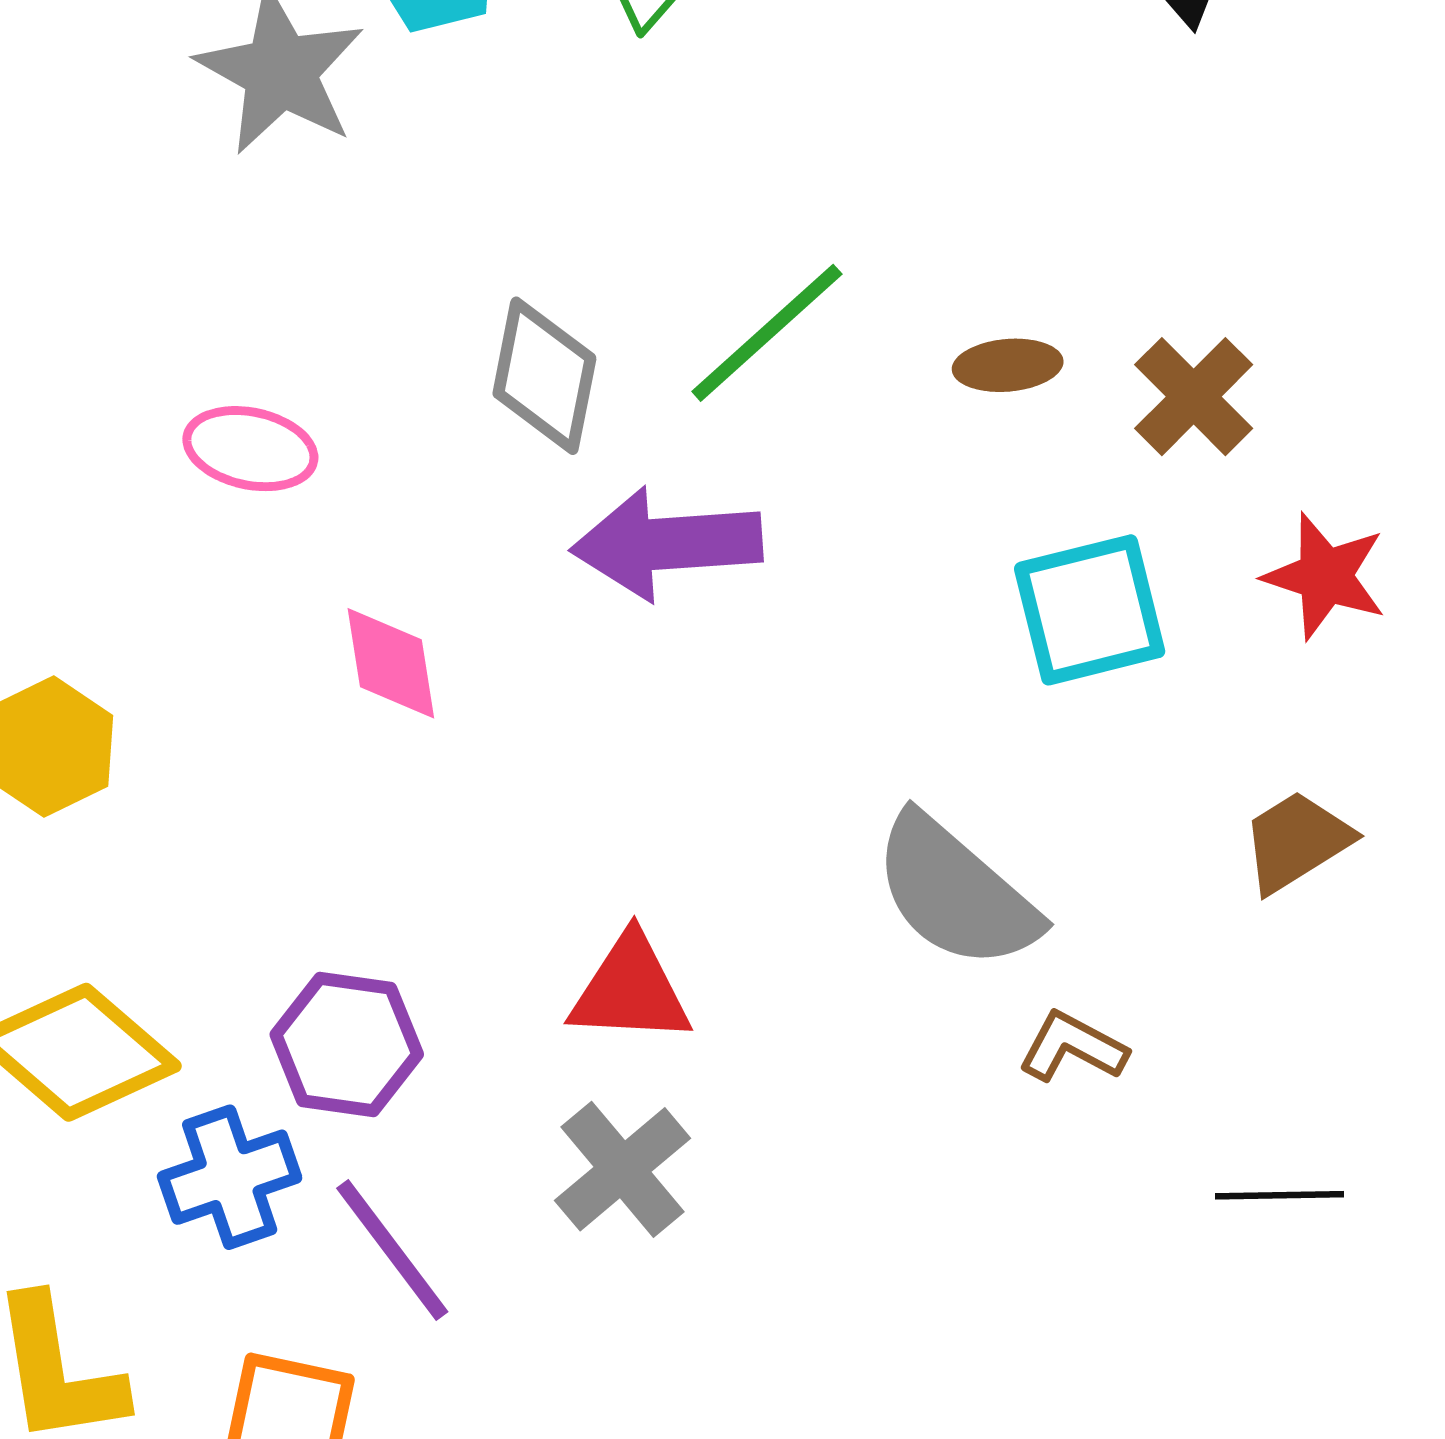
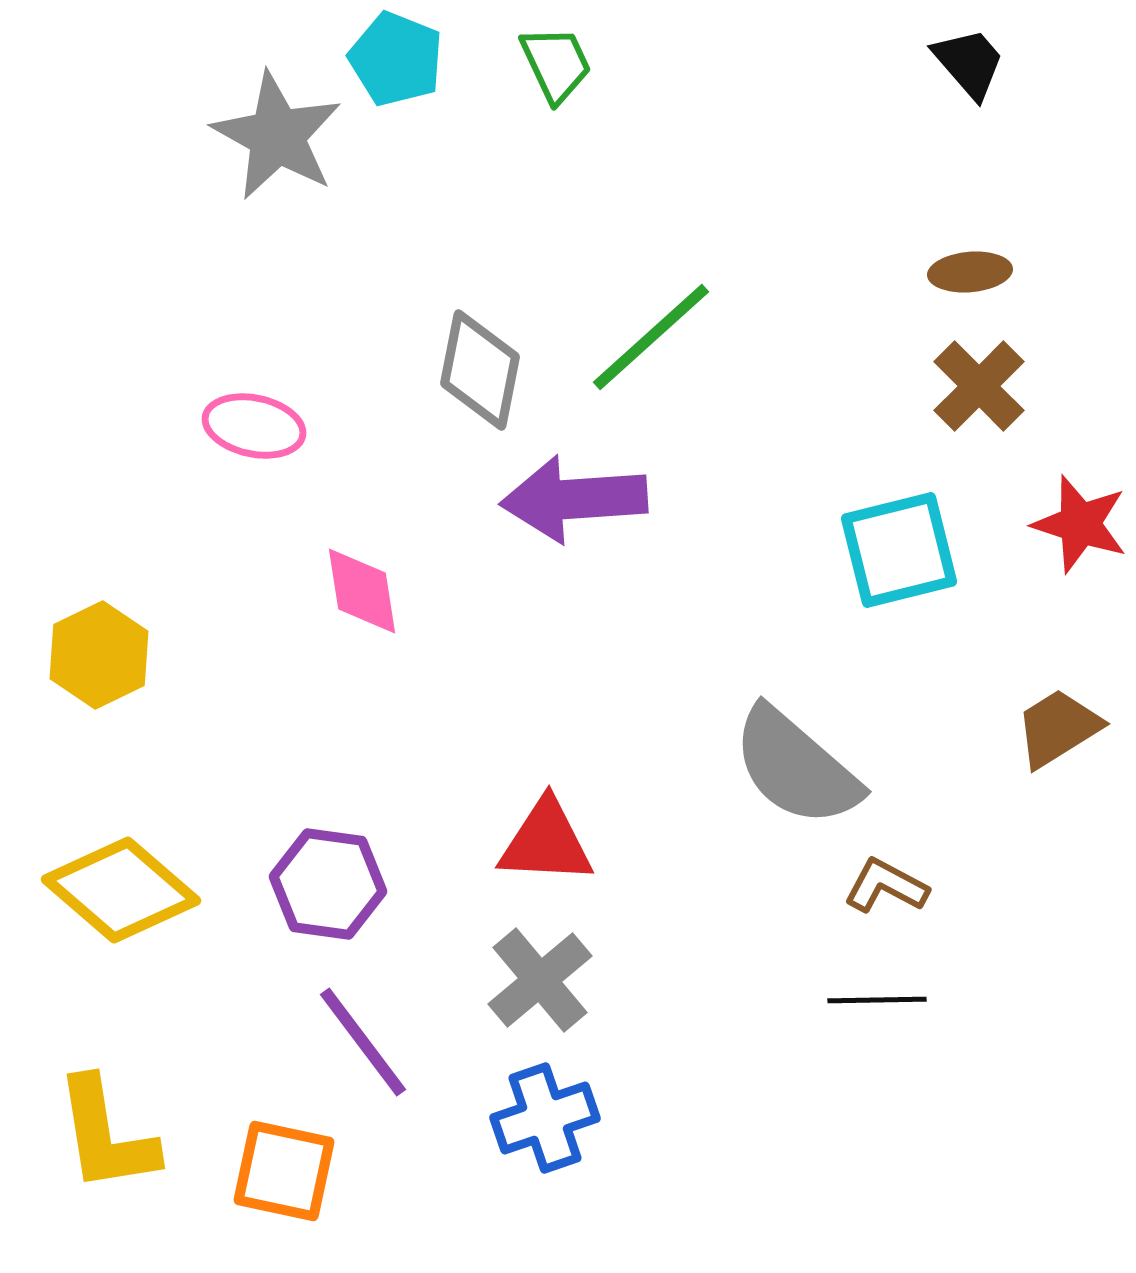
brown ellipse: (1008, 365) -> (970, 272), moved
blue cross: (230, 1177) -> (545, 1118), moved
black line: (1280, 1195) -> (877, 1000), moved

